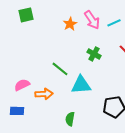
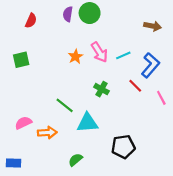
green square: (26, 15) -> (21, 60), moved
blue rectangle: (17, 111) -> (14, 163), moved
green semicircle: (70, 119) -> (75, 160), turned 40

